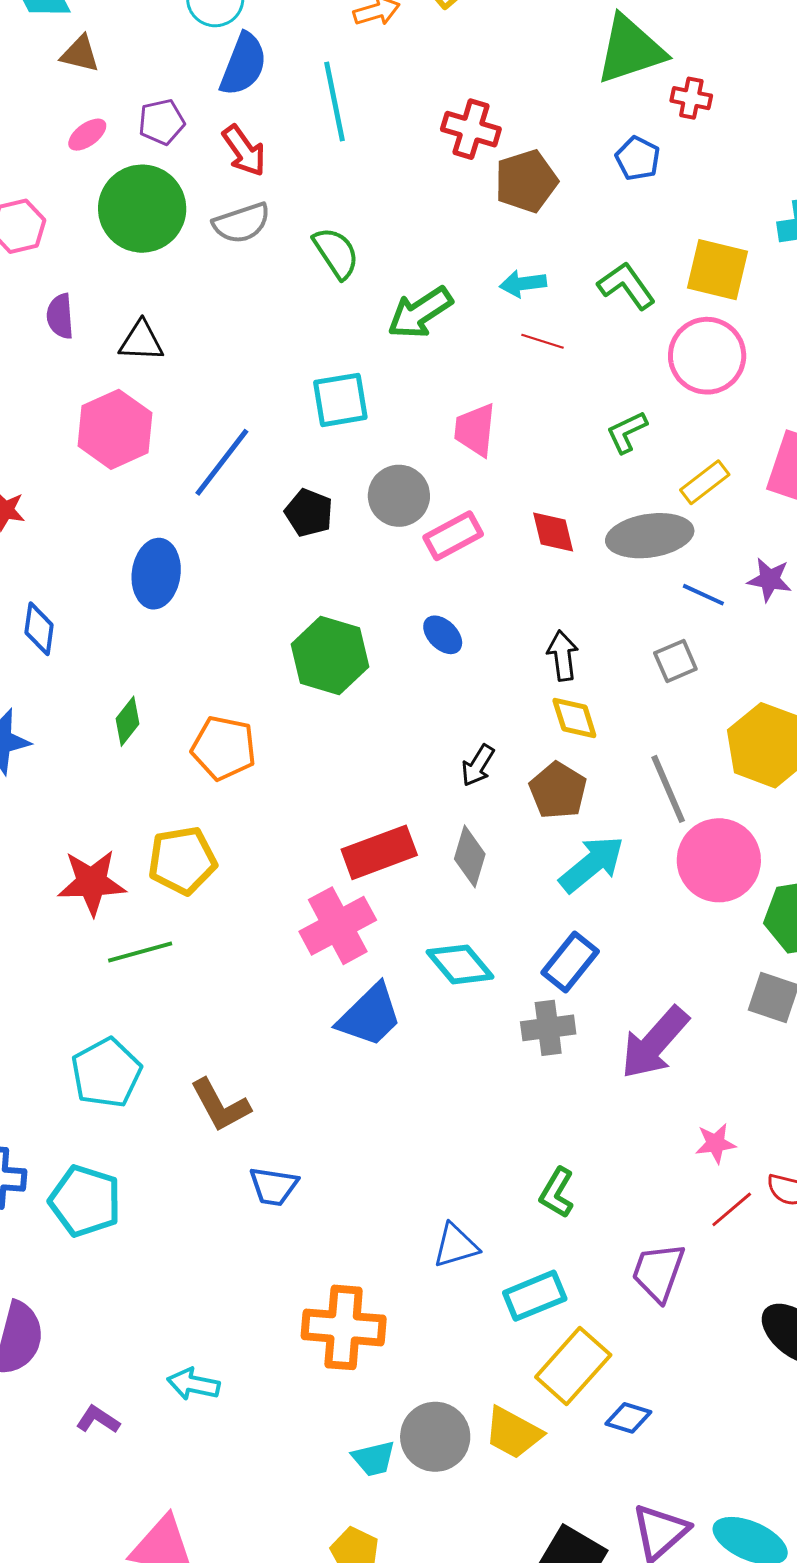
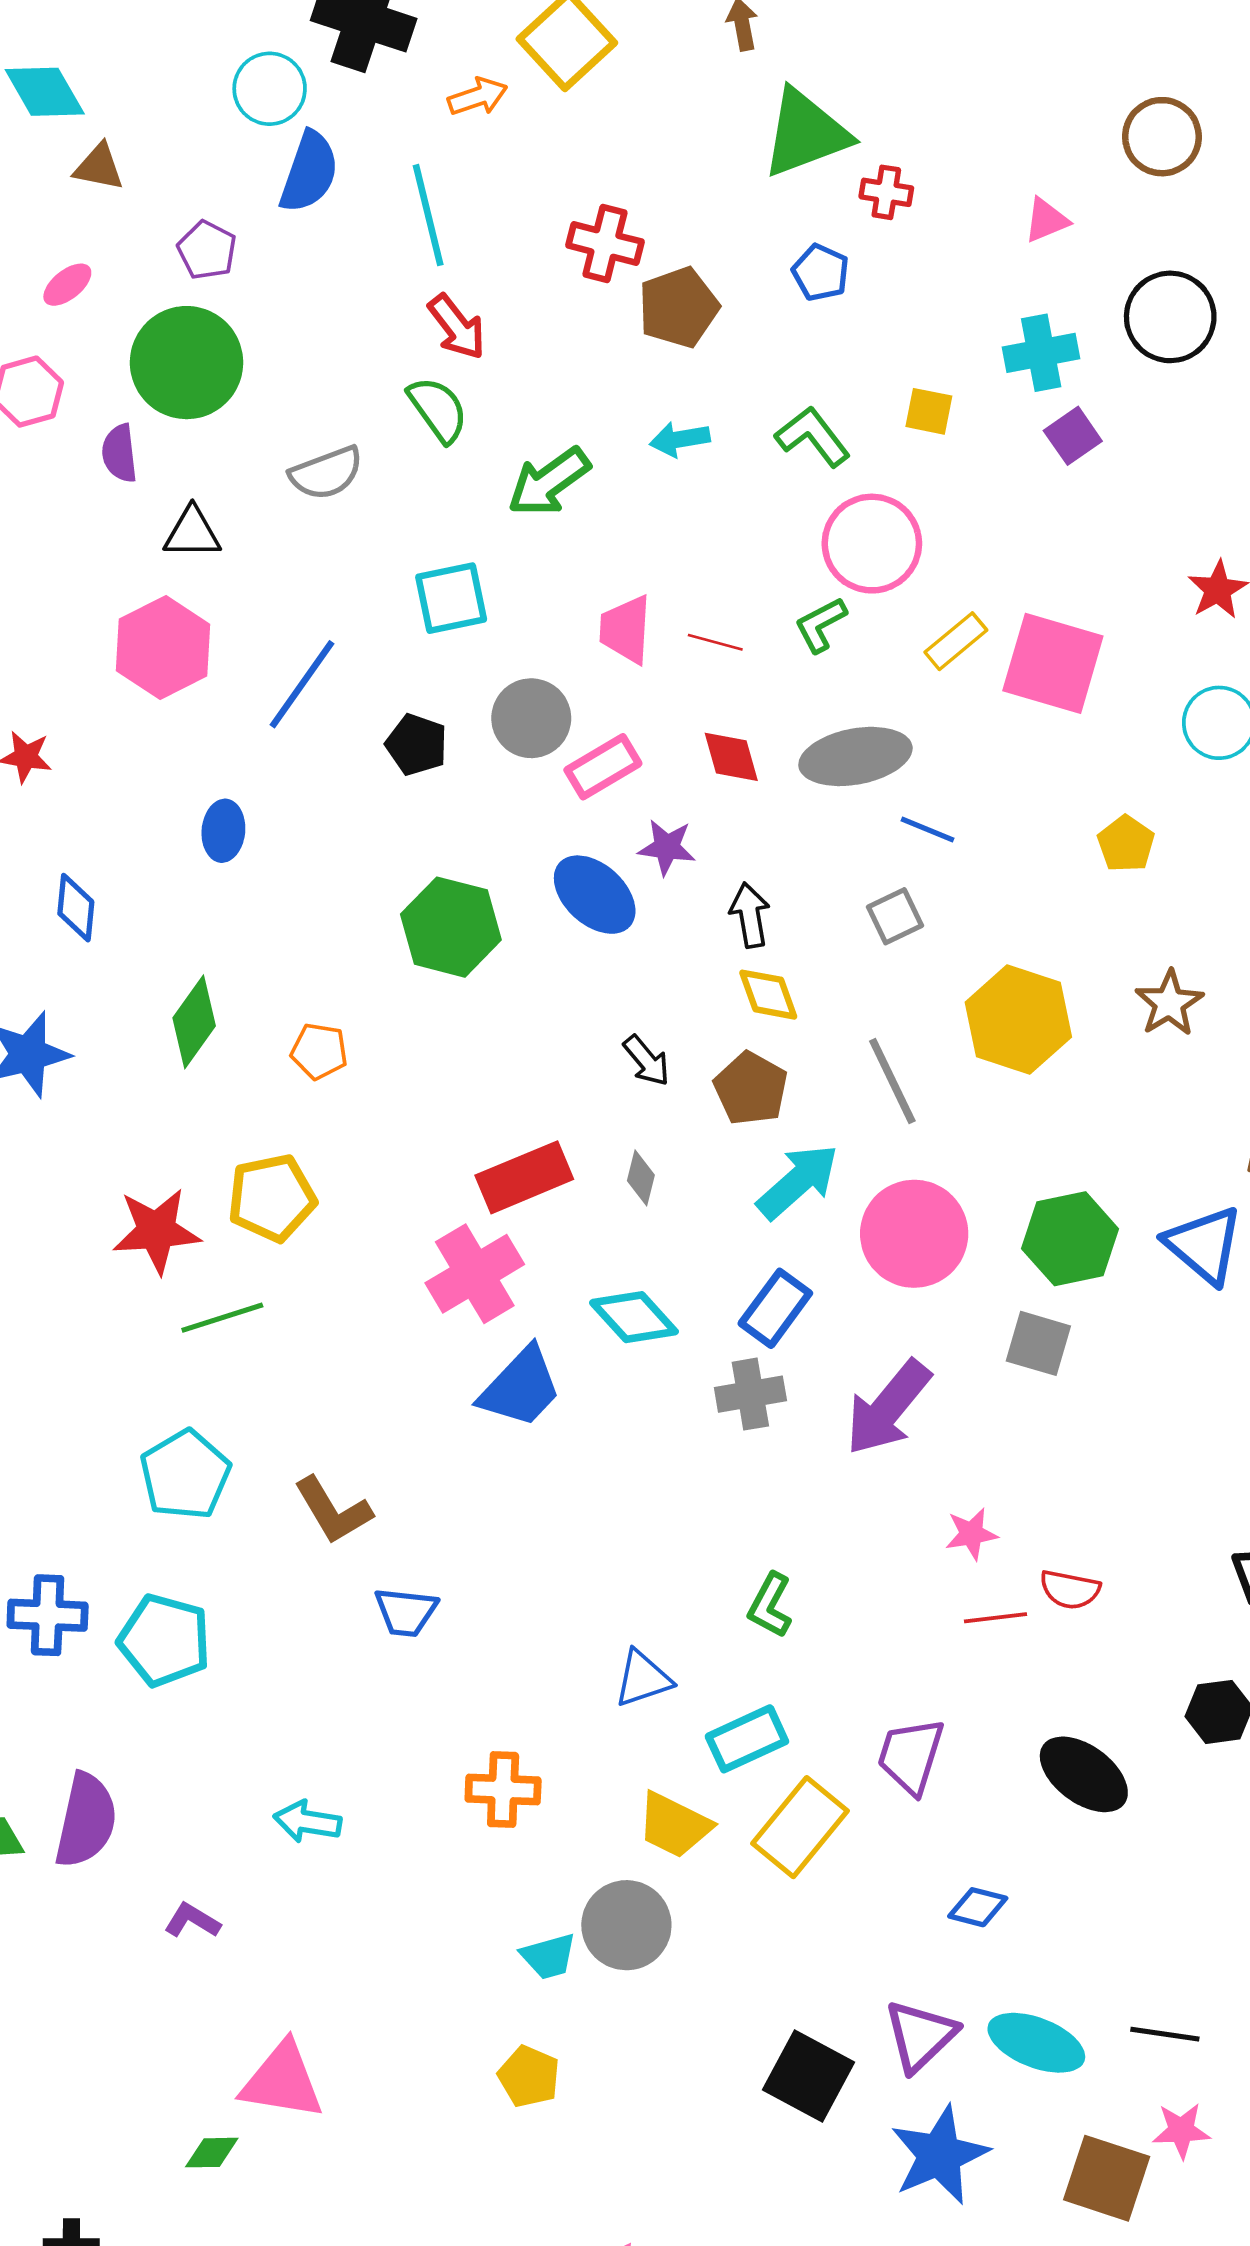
purple pentagon: (162, 122) -> (207, 250), turned -30
pink ellipse: (87, 135) -> (67, 285), moved
red arrow: (244, 151) -> (457, 327), moved
gray semicircle: (242, 223) -> (326, 473), moved
yellow square: (718, 270) -> (929, 411), size x0.6
purple semicircle: (60, 316) -> (120, 453), moved
red line: (542, 341) -> (715, 642), moved
pink circle: (707, 356) -> (872, 544), moved
yellow rectangle: (705, 482) -> (956, 641), moved
blue ellipse: (156, 574) -> (223, 831), size x0.7
purple star: (769, 580) -> (667, 847), moved
blue ellipse: (443, 635) -> (595, 895), size x1.6
green diamond: (127, 721) -> (194, 1022), size x1.4
orange pentagon: (224, 748) -> (319, 1051), size x0.7
black arrow: (478, 765) -> (647, 1061), turned -69
gray diamond: (470, 856) -> (641, 1178), size x0.7
pink circle: (719, 860) -> (914, 1234), moved
red line: (732, 1209) -> (995, 1618), turned 36
purple trapezoid: (658, 1272) -> (911, 1756), moved
orange cross: (344, 1327) -> (503, 1790), size x0.7
cyan arrow: (193, 1384) -> (307, 1822), moved
blue diamond: (628, 1418) -> (978, 1907), moved
yellow trapezoid: (513, 1433) -> (674, 1825), moved

